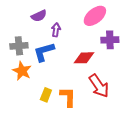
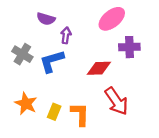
purple semicircle: (39, 16) -> (46, 19), turned 42
gray cross: (19, 46) -> (22, 54), turned 36
orange star: (22, 71) -> (26, 104), moved

